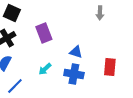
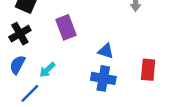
cyan arrow: (45, 69) -> (47, 70), moved

